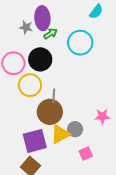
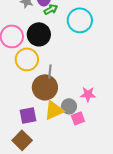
pink star: (102, 116) -> (88, 94), moved
purple square: (35, 141) -> (28, 115), size x0.7
pink square: (86, 154) -> (78, 118), moved

